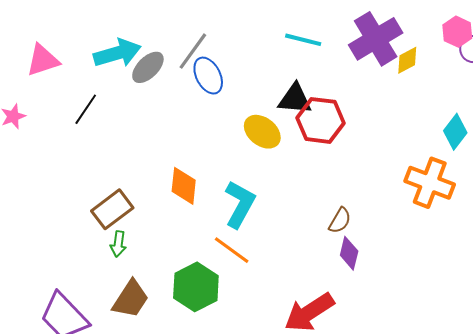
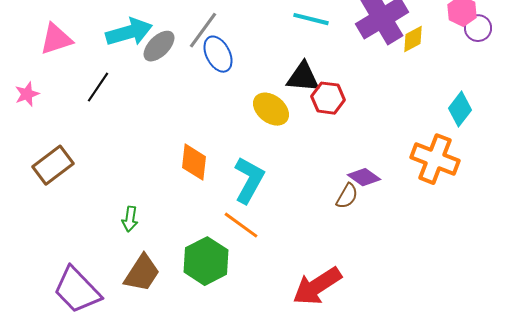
red hexagon: (320, 120) -> (328, 98), size x0.7
brown rectangle: (112, 209) -> (53, 165), moved
purple diamond: (349, 253) -> (364, 177), moved, turned -68

